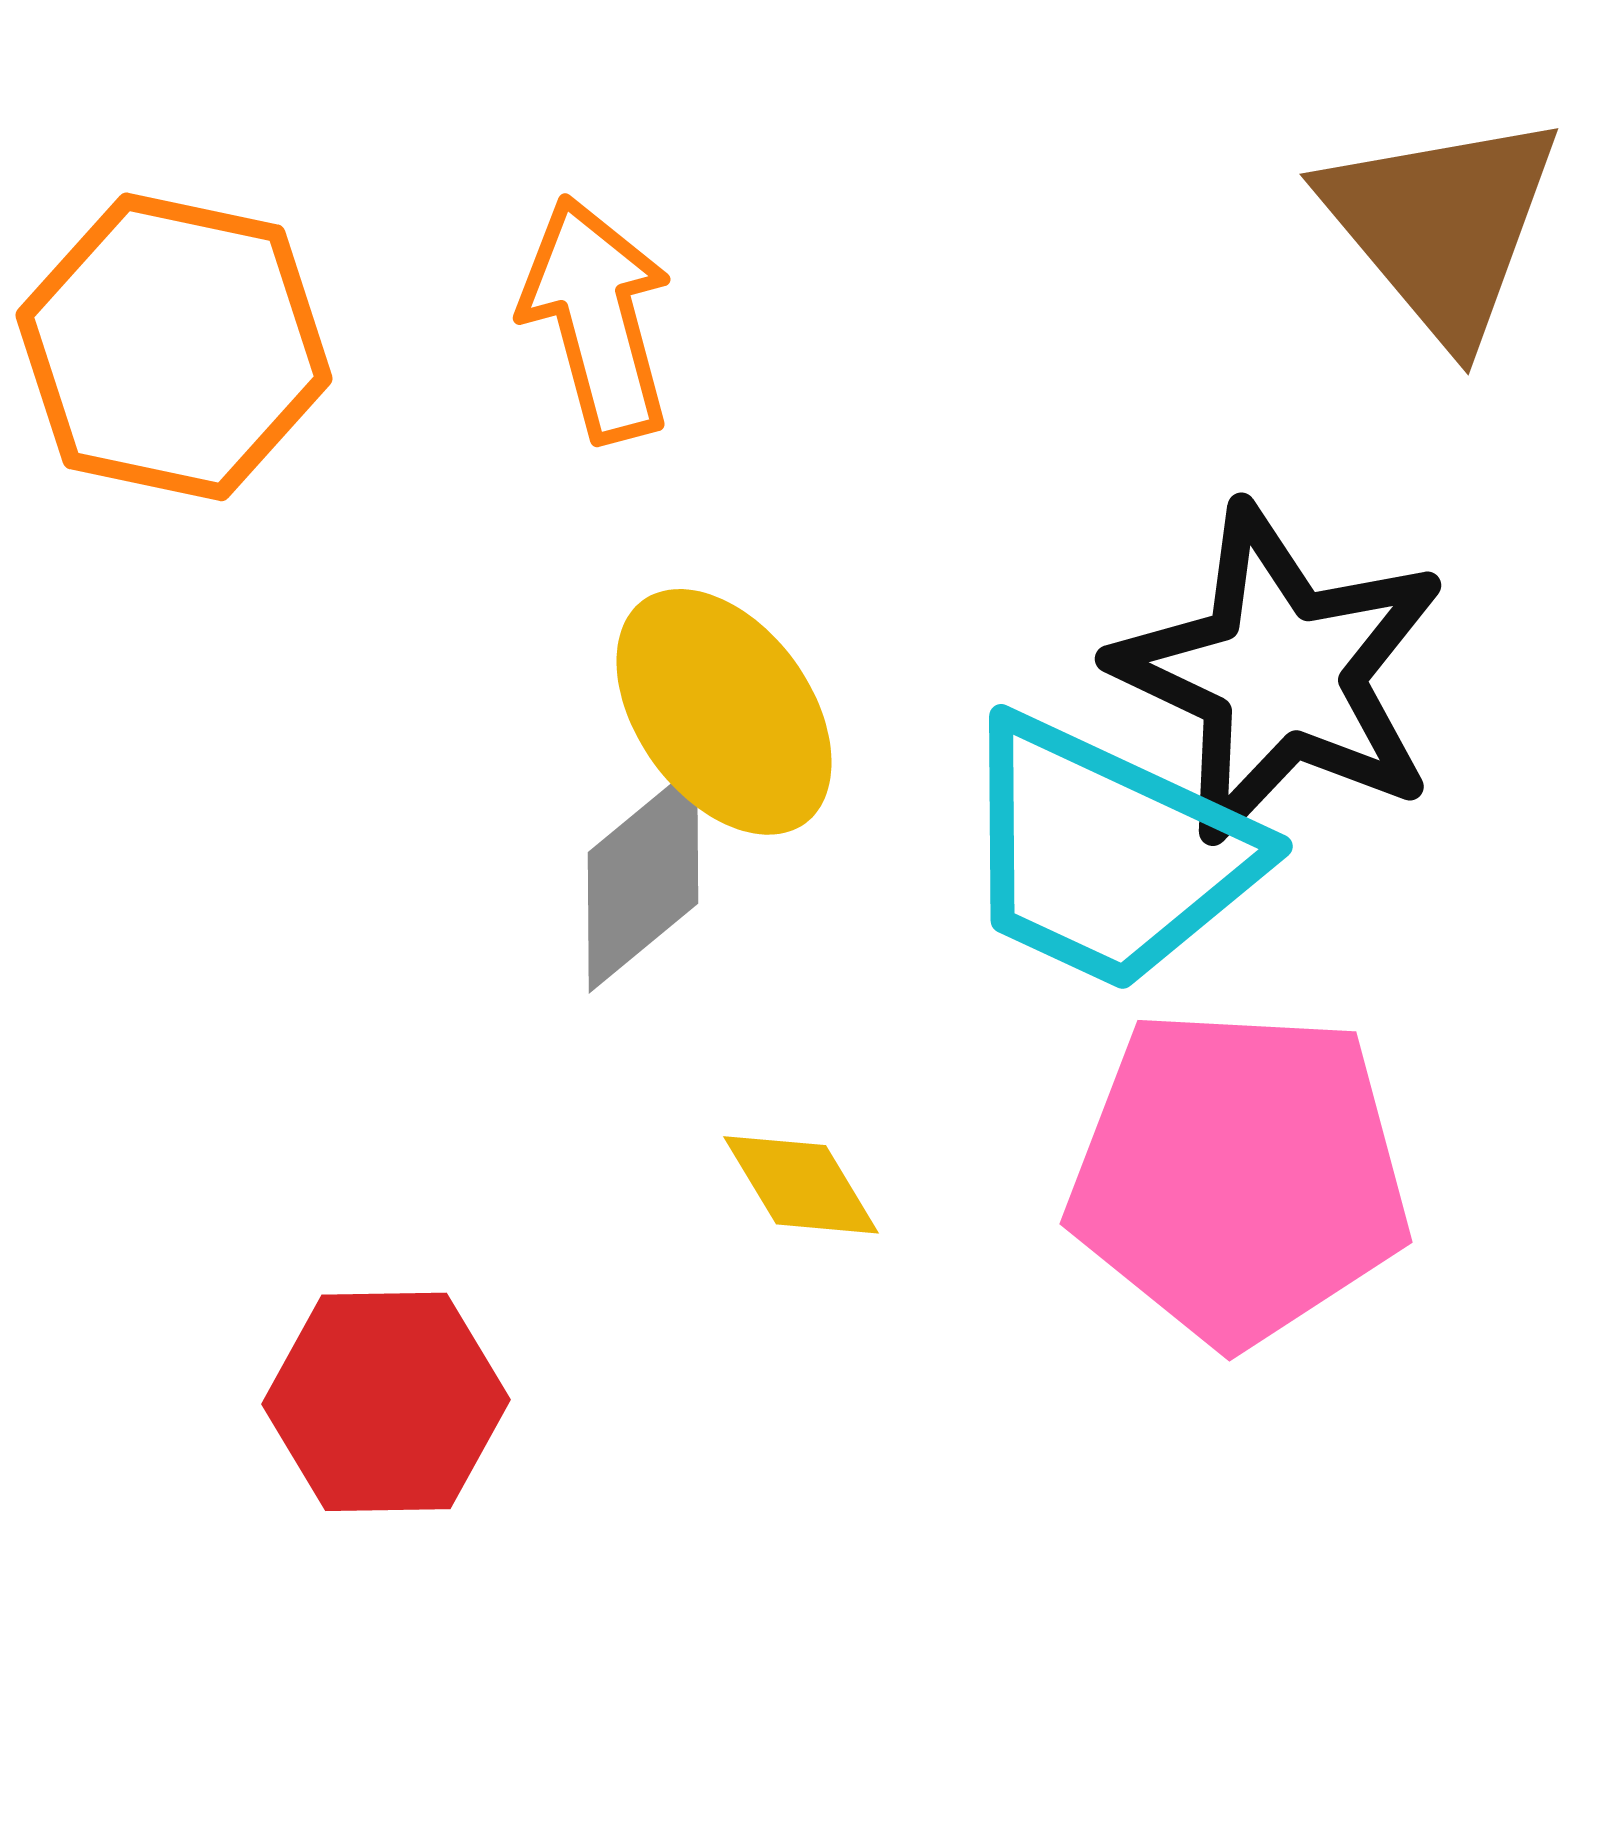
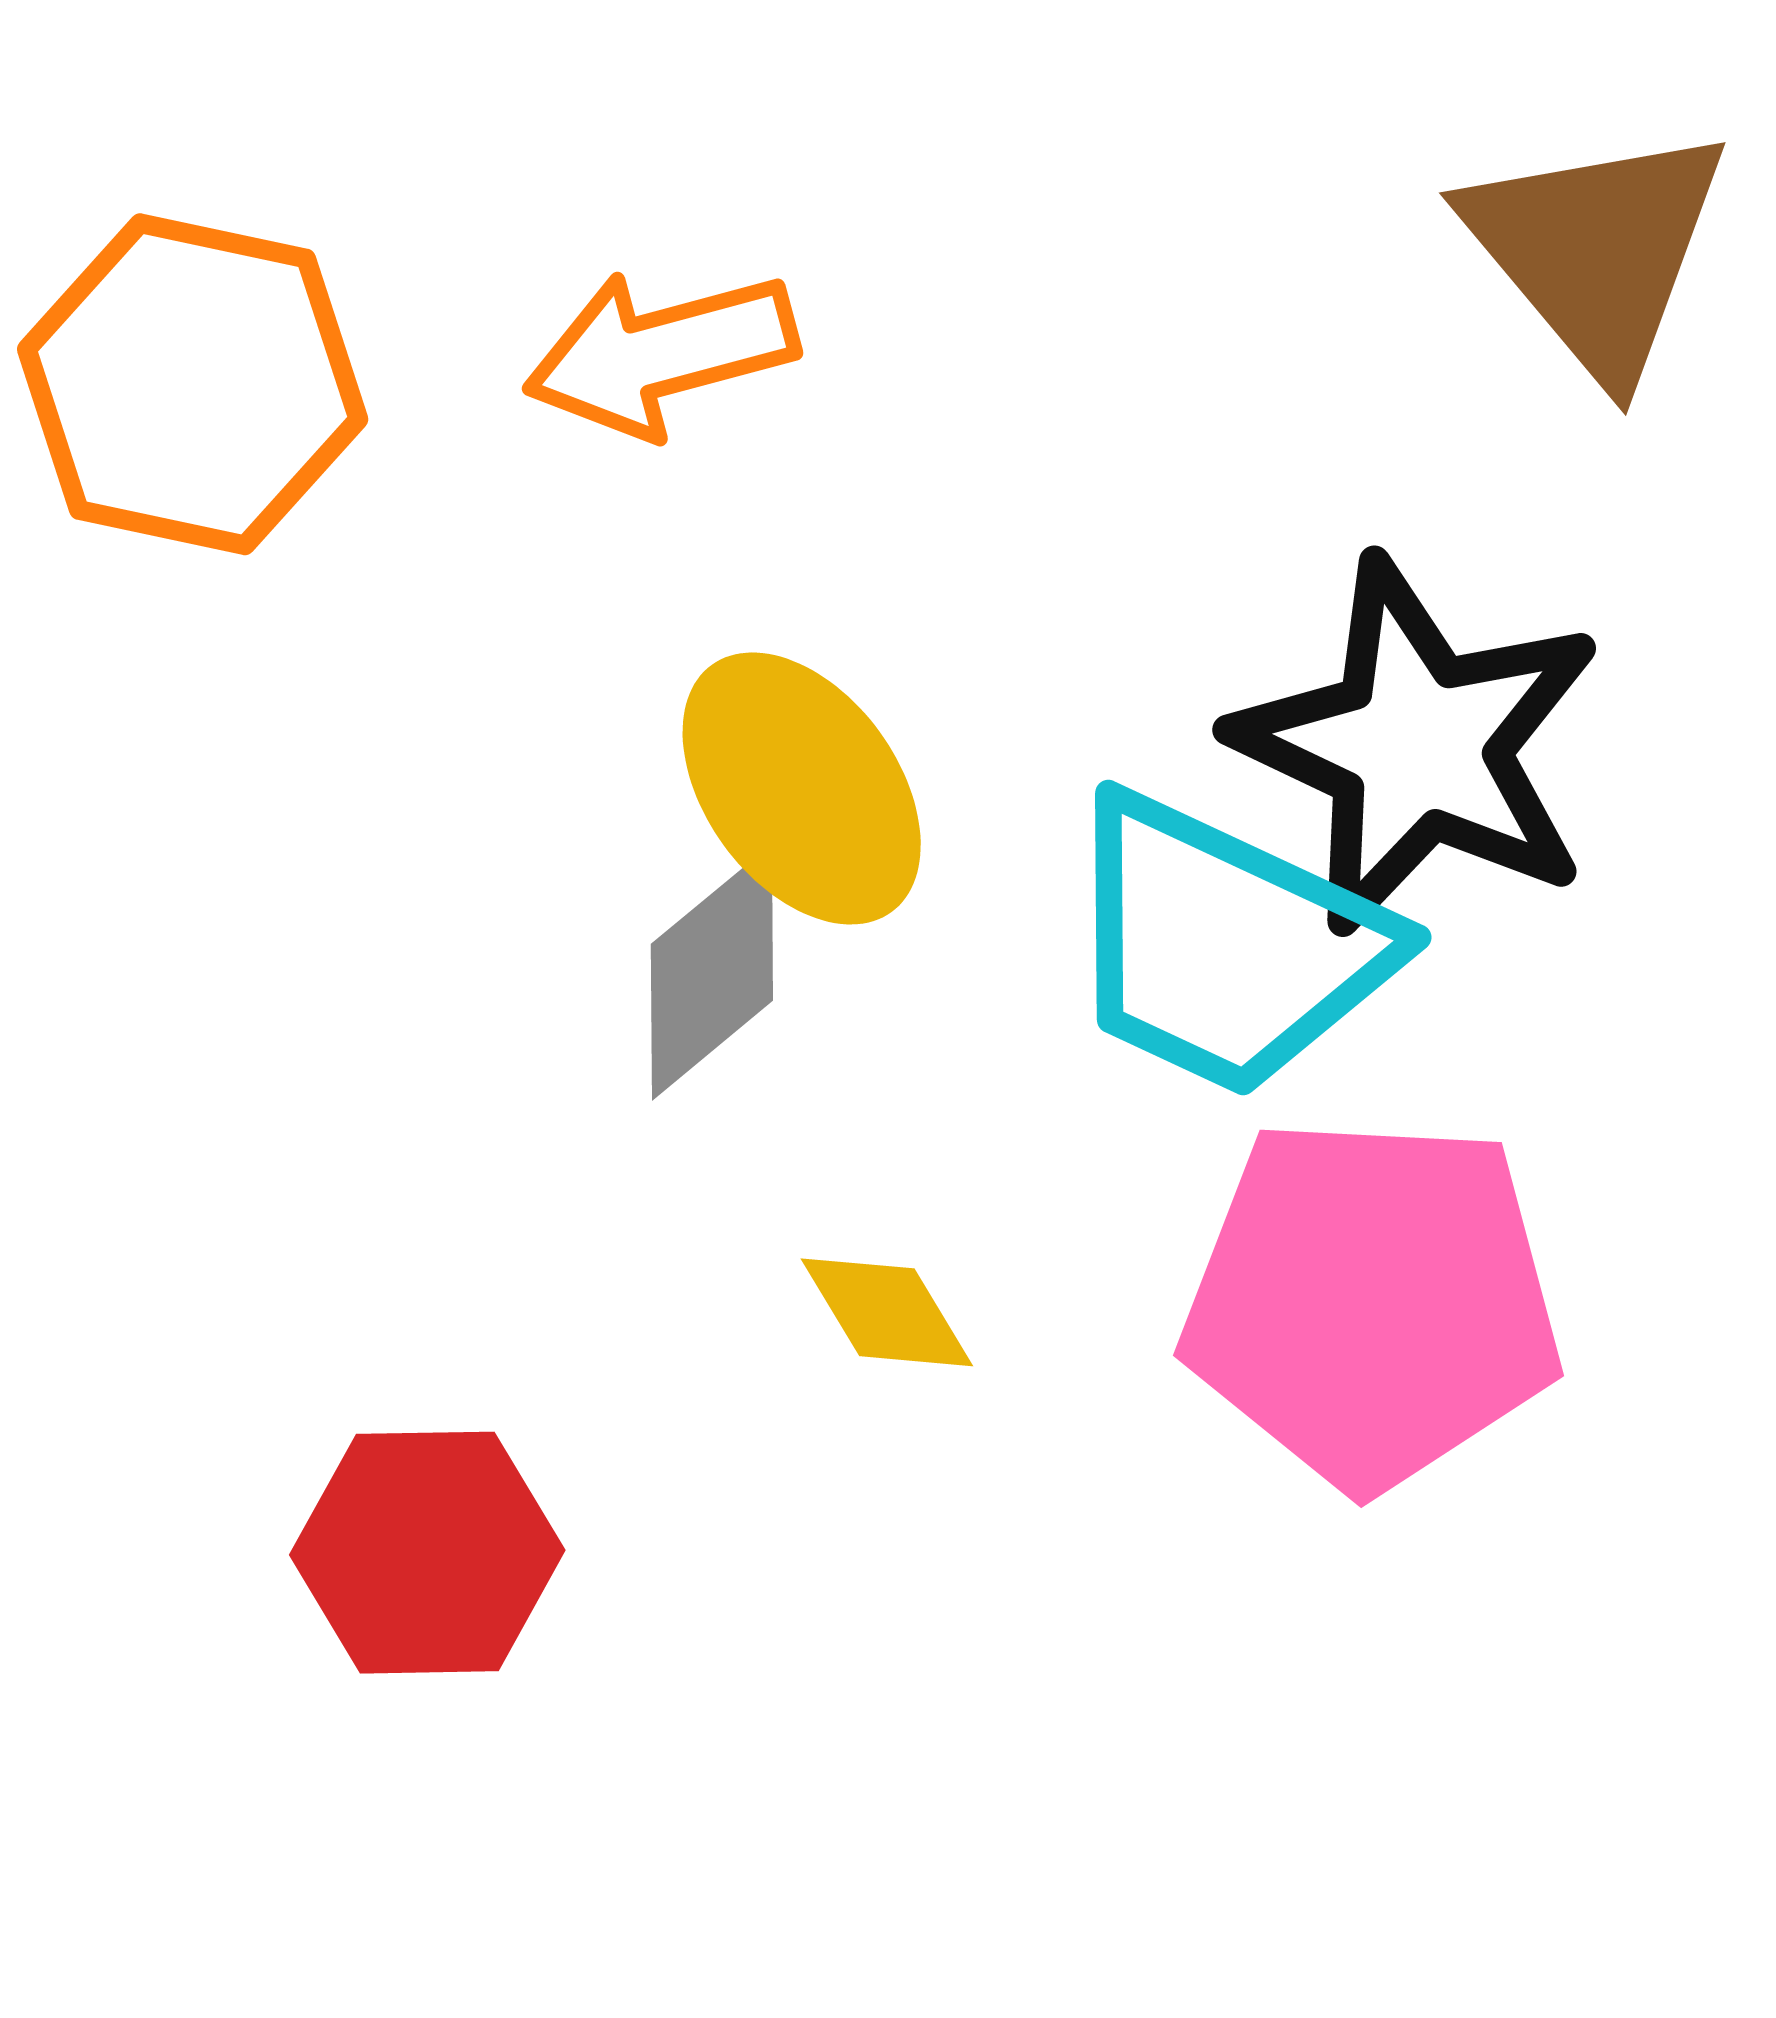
orange arrow: (597, 319) -> (661, 353), turned -90

